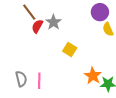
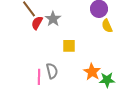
yellow square: (70, 49) -> (69, 46), turned -32
gray semicircle: (21, 79) -> (52, 71), moved

